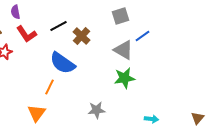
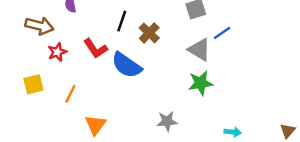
black line: (58, 26) -> (122, 21), turned -42
red L-shape: (26, 34) -> (95, 48), moved
orange line: (49, 87) -> (70, 94), moved

